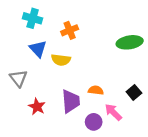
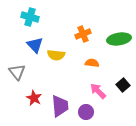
orange cross: (70, 30) -> (83, 34), moved
orange semicircle: (96, 90) -> (92, 63), moved
purple trapezoid: (71, 101) -> (60, 106), moved
pink arrow: (113, 112) -> (98, 91), moved

